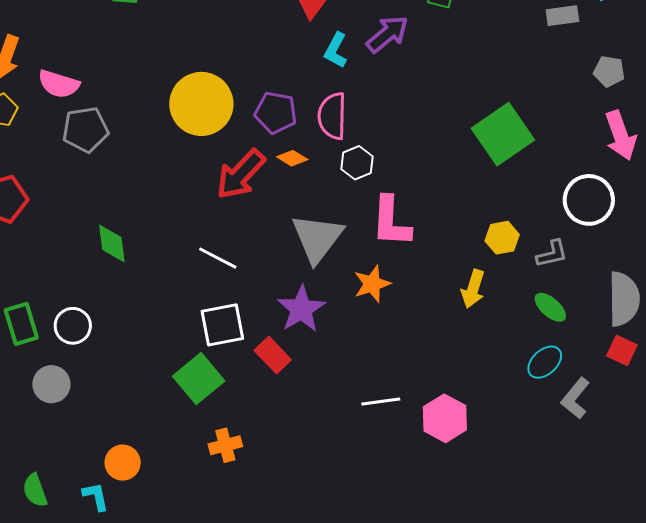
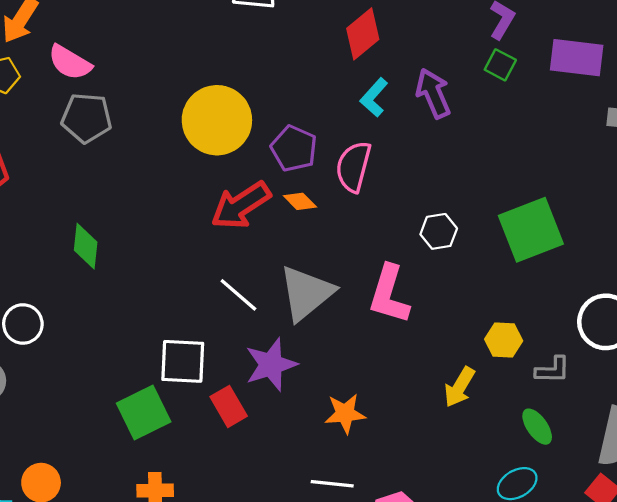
purple arrow: (387, 34) -> (433, 93), turned -87
white hexagon: (357, 163) -> (439, 231), moved
white line: (218, 258) -> (238, 295), moved
orange star: (372, 284) -> (345, 414), moved

